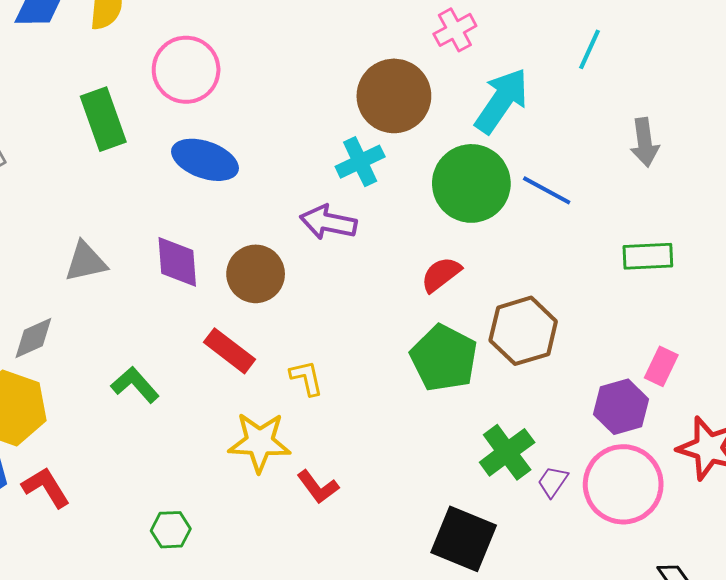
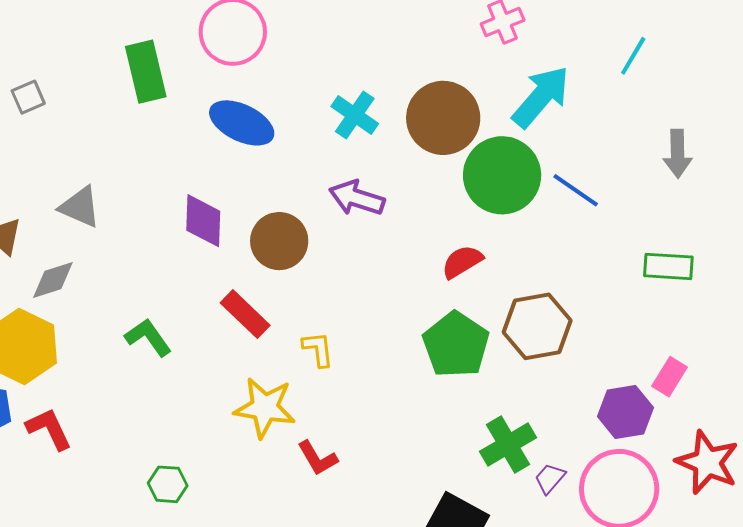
brown circle: (394, 96) -> (443, 118), moved
cyan cross: (360, 162) -> (355, 115), moved, turned -36
gray triangle: (86, 262) -> (80, 207), moved, turned 30

